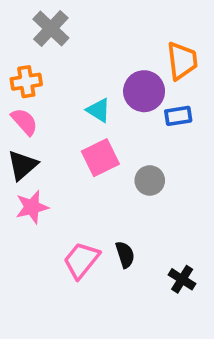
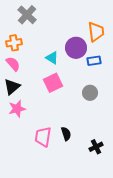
gray circle: (150, 180) -> (90, 93), moved
pink trapezoid: (81, 260) -> (43, 137), turned -30
black cross: (182, 279) -> (96, 147), turned 32

